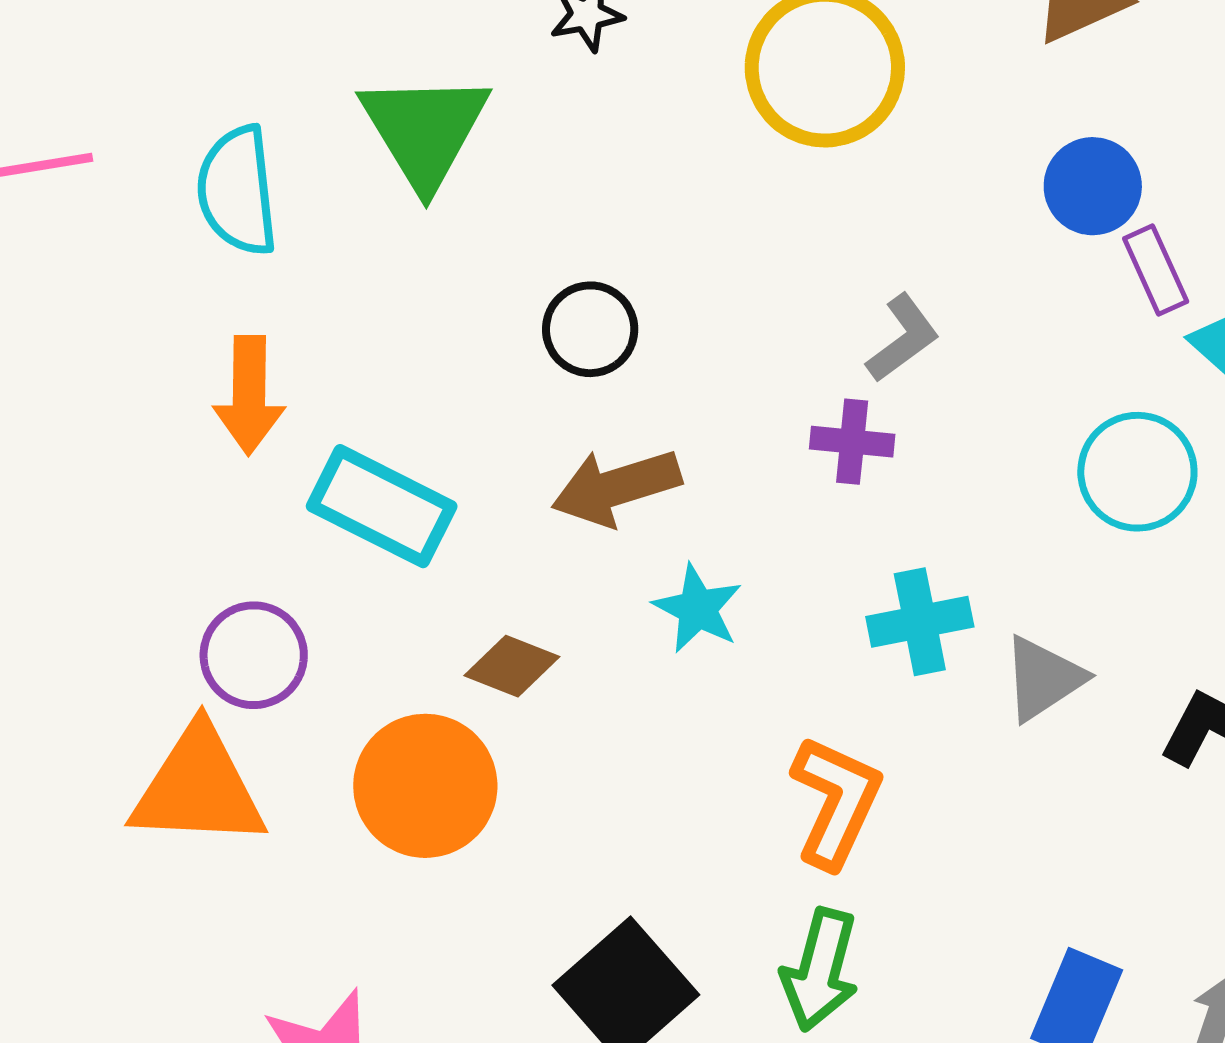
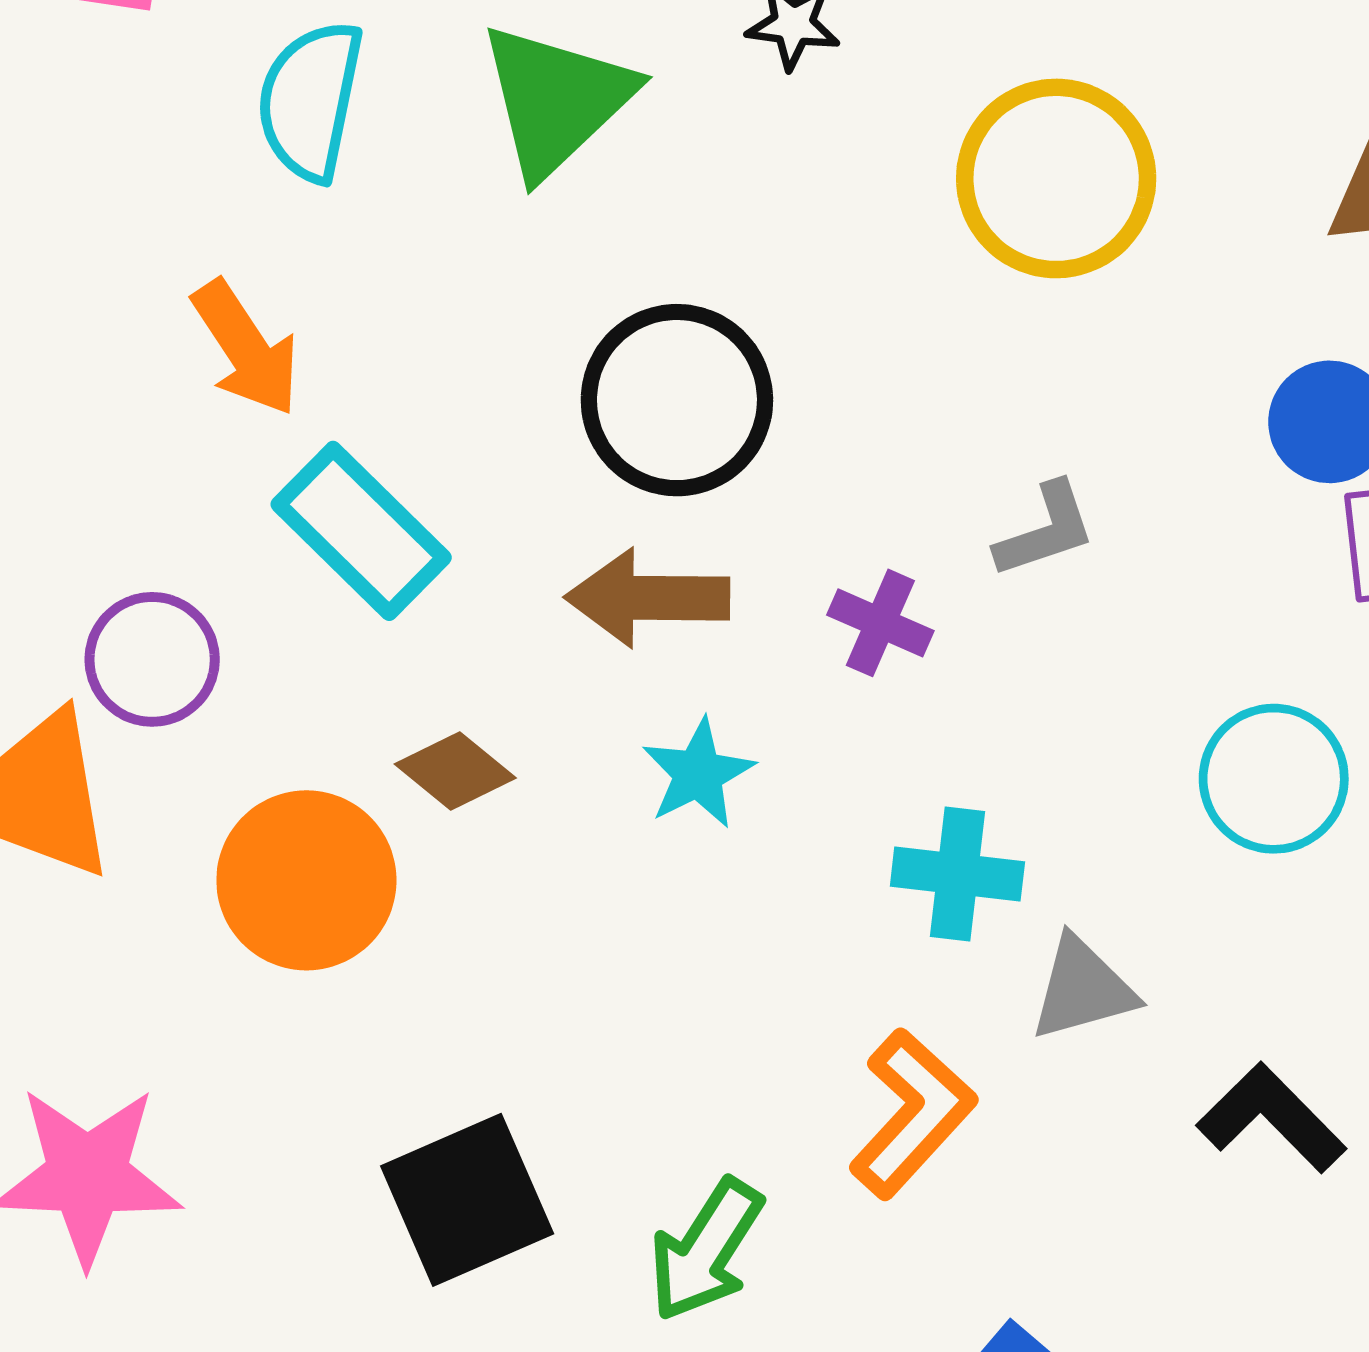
black circle: (590, 329) -> (677, 400), size x1.6
orange arrow: (249, 395) -> (246, 348), turned -52
purple cross: (852, 442) -> (880, 623), moved
orange L-shape: (836, 802) -> (912, 1114), moved

